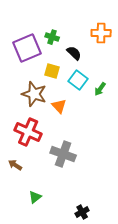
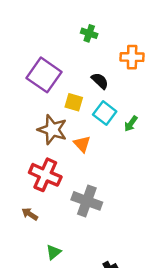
green cross: (52, 37) -> (89, 33), moved
purple square: (27, 48) -> (44, 75), turned -32

